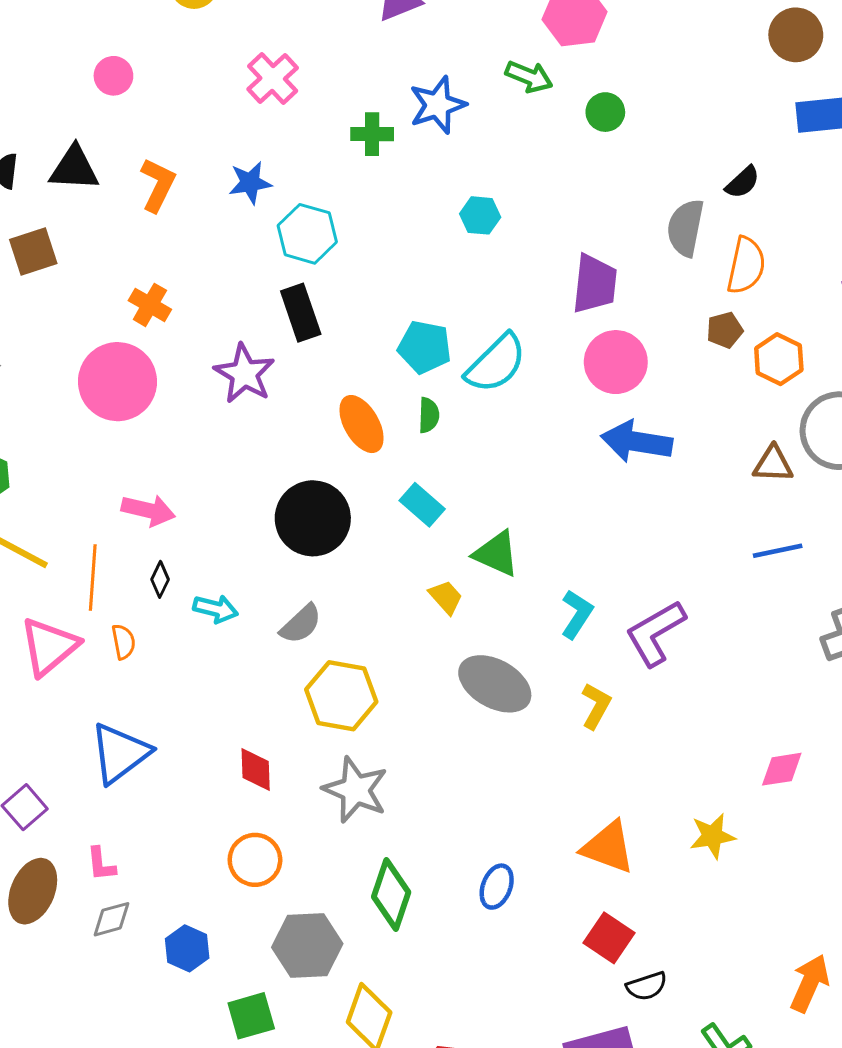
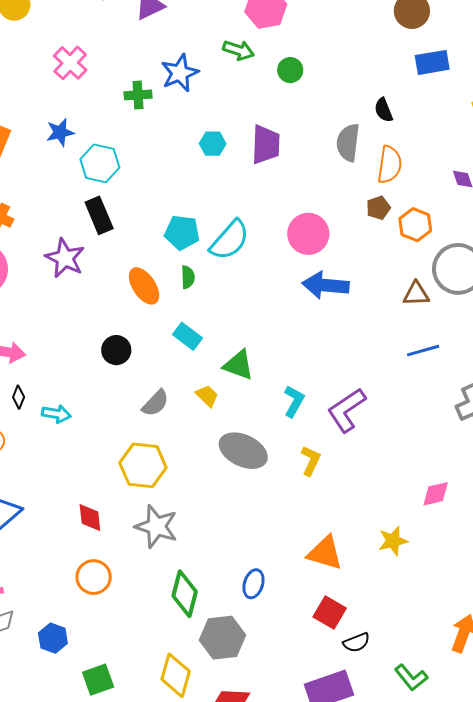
black semicircle: (743, 182) -> (384, 110), turned 115
purple trapezoid: (595, 284) -> (266, 144), moved
black circle: (313, 518) -> (116, 350), size x0.6
gray semicircle: (301, 624) -> (155, 403), moved
gray hexagon: (307, 946) -> (222, 638), moved

